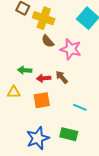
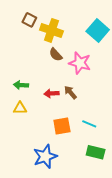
green arrow: (25, 70) -> (21, 85), moved
orange square: (42, 100) -> (62, 126), moved
green rectangle: (69, 134) -> (96, 152), moved

